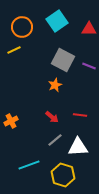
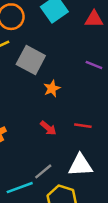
gray square: (63, 60) -> (31, 60), moved
gray line: (55, 140) -> (43, 171), moved

